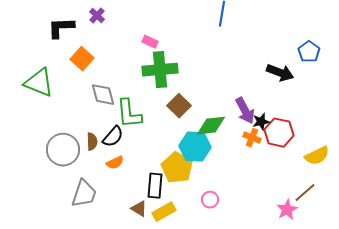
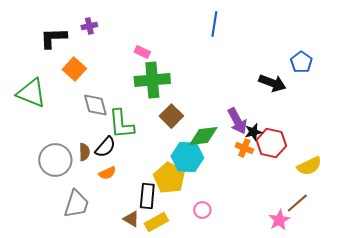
purple cross: (97, 16) -> (89, 26), turned 35

